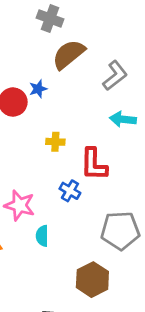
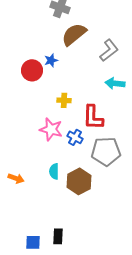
pink star: (20, 205) -> (51, 129), moved
gray pentagon: (120, 231) -> (106, 151), moved
brown hexagon: (92, 280) -> (79, 181), moved

